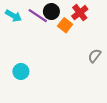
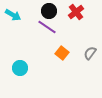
purple line: (38, 16) -> (47, 27), moved
orange square: (65, 25) -> (62, 53), moved

